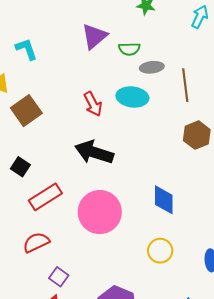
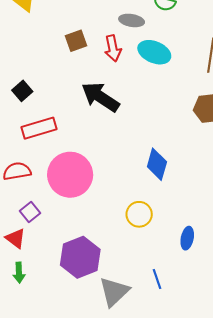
gray ellipse: (152, 67) -> (132, 20), moved
brown square: (26, 111) -> (76, 41), moved, size x0.7
pink circle: (100, 212) -> (70, 175), moved

